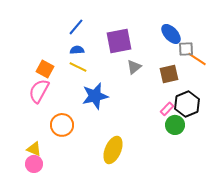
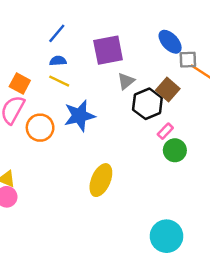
brown square: (169, 74) -> (168, 89), turned -36
black hexagon: (187, 104) -> (147, 104), moved
orange circle: (62, 125) -> (40, 128), moved

